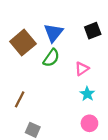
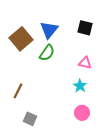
black square: (93, 31) -> (85, 28), turned 35
pink triangle: (82, 69) -> (85, 63), moved, turned 48

